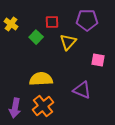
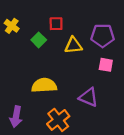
purple pentagon: (87, 20) -> (103, 36), moved
yellow triangle: (68, 42) -> (73, 45), turned 42
orange cross: (43, 106) -> (58, 120), moved

